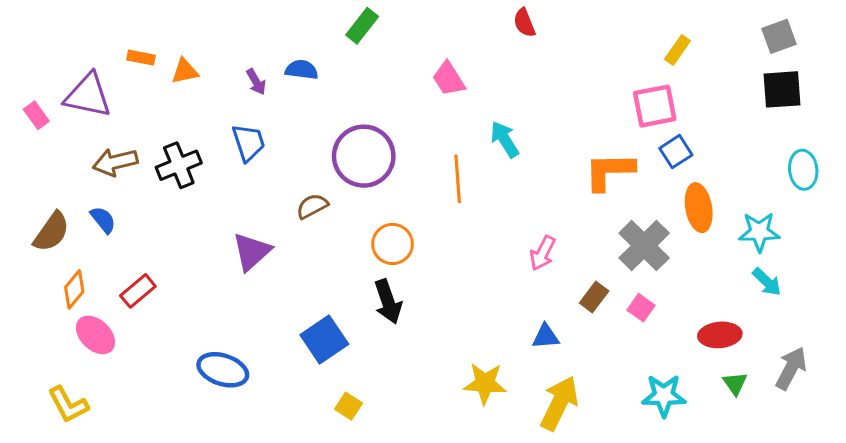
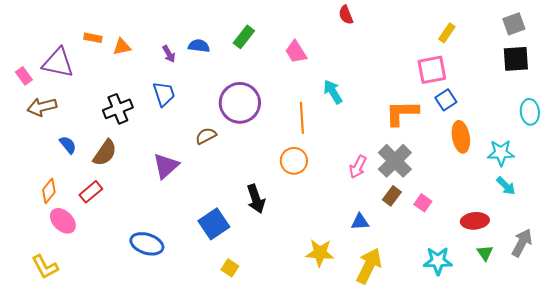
green rectangle: (362, 26) -> (244, 37), moved
brown arrow: (115, 162) -> (42, 107), moved
brown semicircle: (52, 232) -> (105, 153), moved
orange circle: (393, 244) -> (294, 161), moved
gray cross: (644, 246) -> (395, 161), moved

